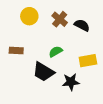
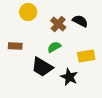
brown cross: (60, 19) -> (58, 24), moved
black star: (71, 82) -> (69, 77), turned 30

